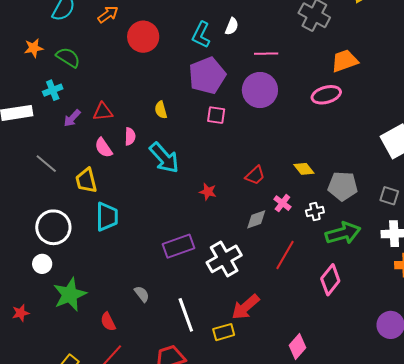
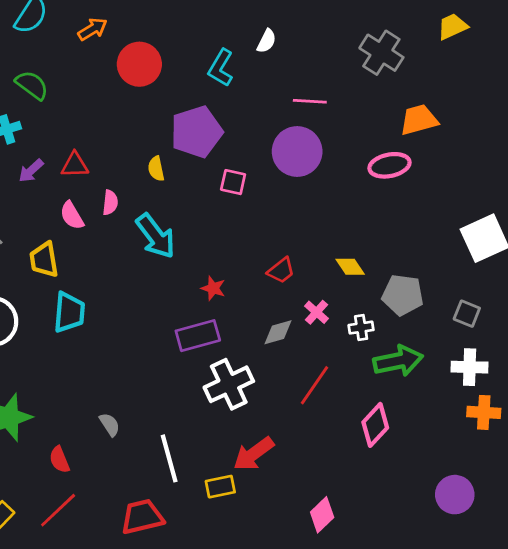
white semicircle: (232, 26) -> (266, 41), moved
purple pentagon: (207, 76) -> (196, 132), moved
purple rectangle: (178, 246) -> (198, 336), moved

